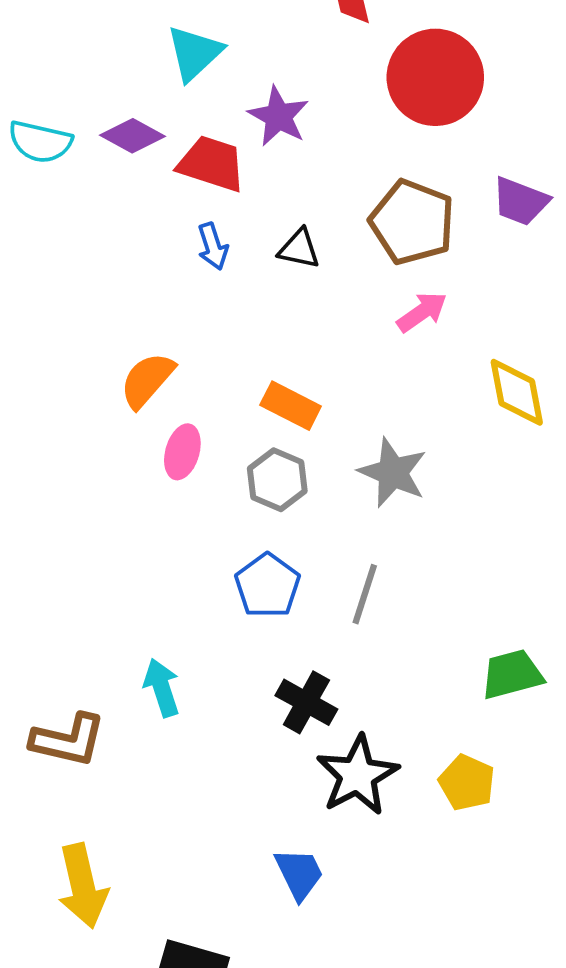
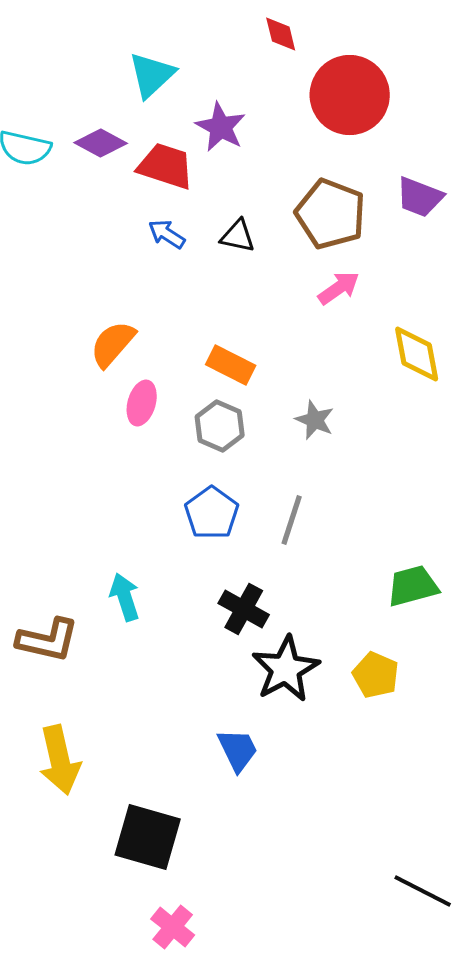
blue arrow: (213, 246) -> (167, 234), turned 141
gray star: (393, 473) -> (315, 420), size x0.7

